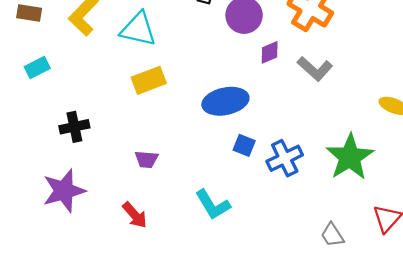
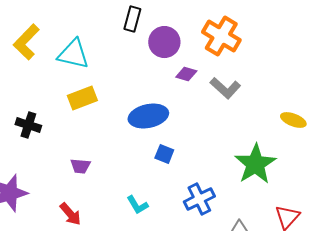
purple diamond: (270, 52) -> (186, 74), turned 40
black cross: (74, 127) -> (28, 125), moved, turned 30
blue cross: (285, 158) -> (199, 199), moved
cyan L-shape: (213, 205) -> (137, 205), size x0.7

